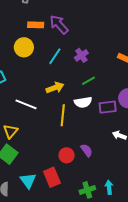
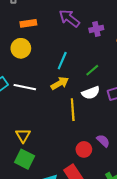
purple arrow: (59, 24) -> (69, 18), moved
purple cross: (81, 55) -> (96, 29), moved, turned 32
cyan line: (55, 56) -> (62, 61), moved
white line: (26, 104) -> (25, 87), moved

